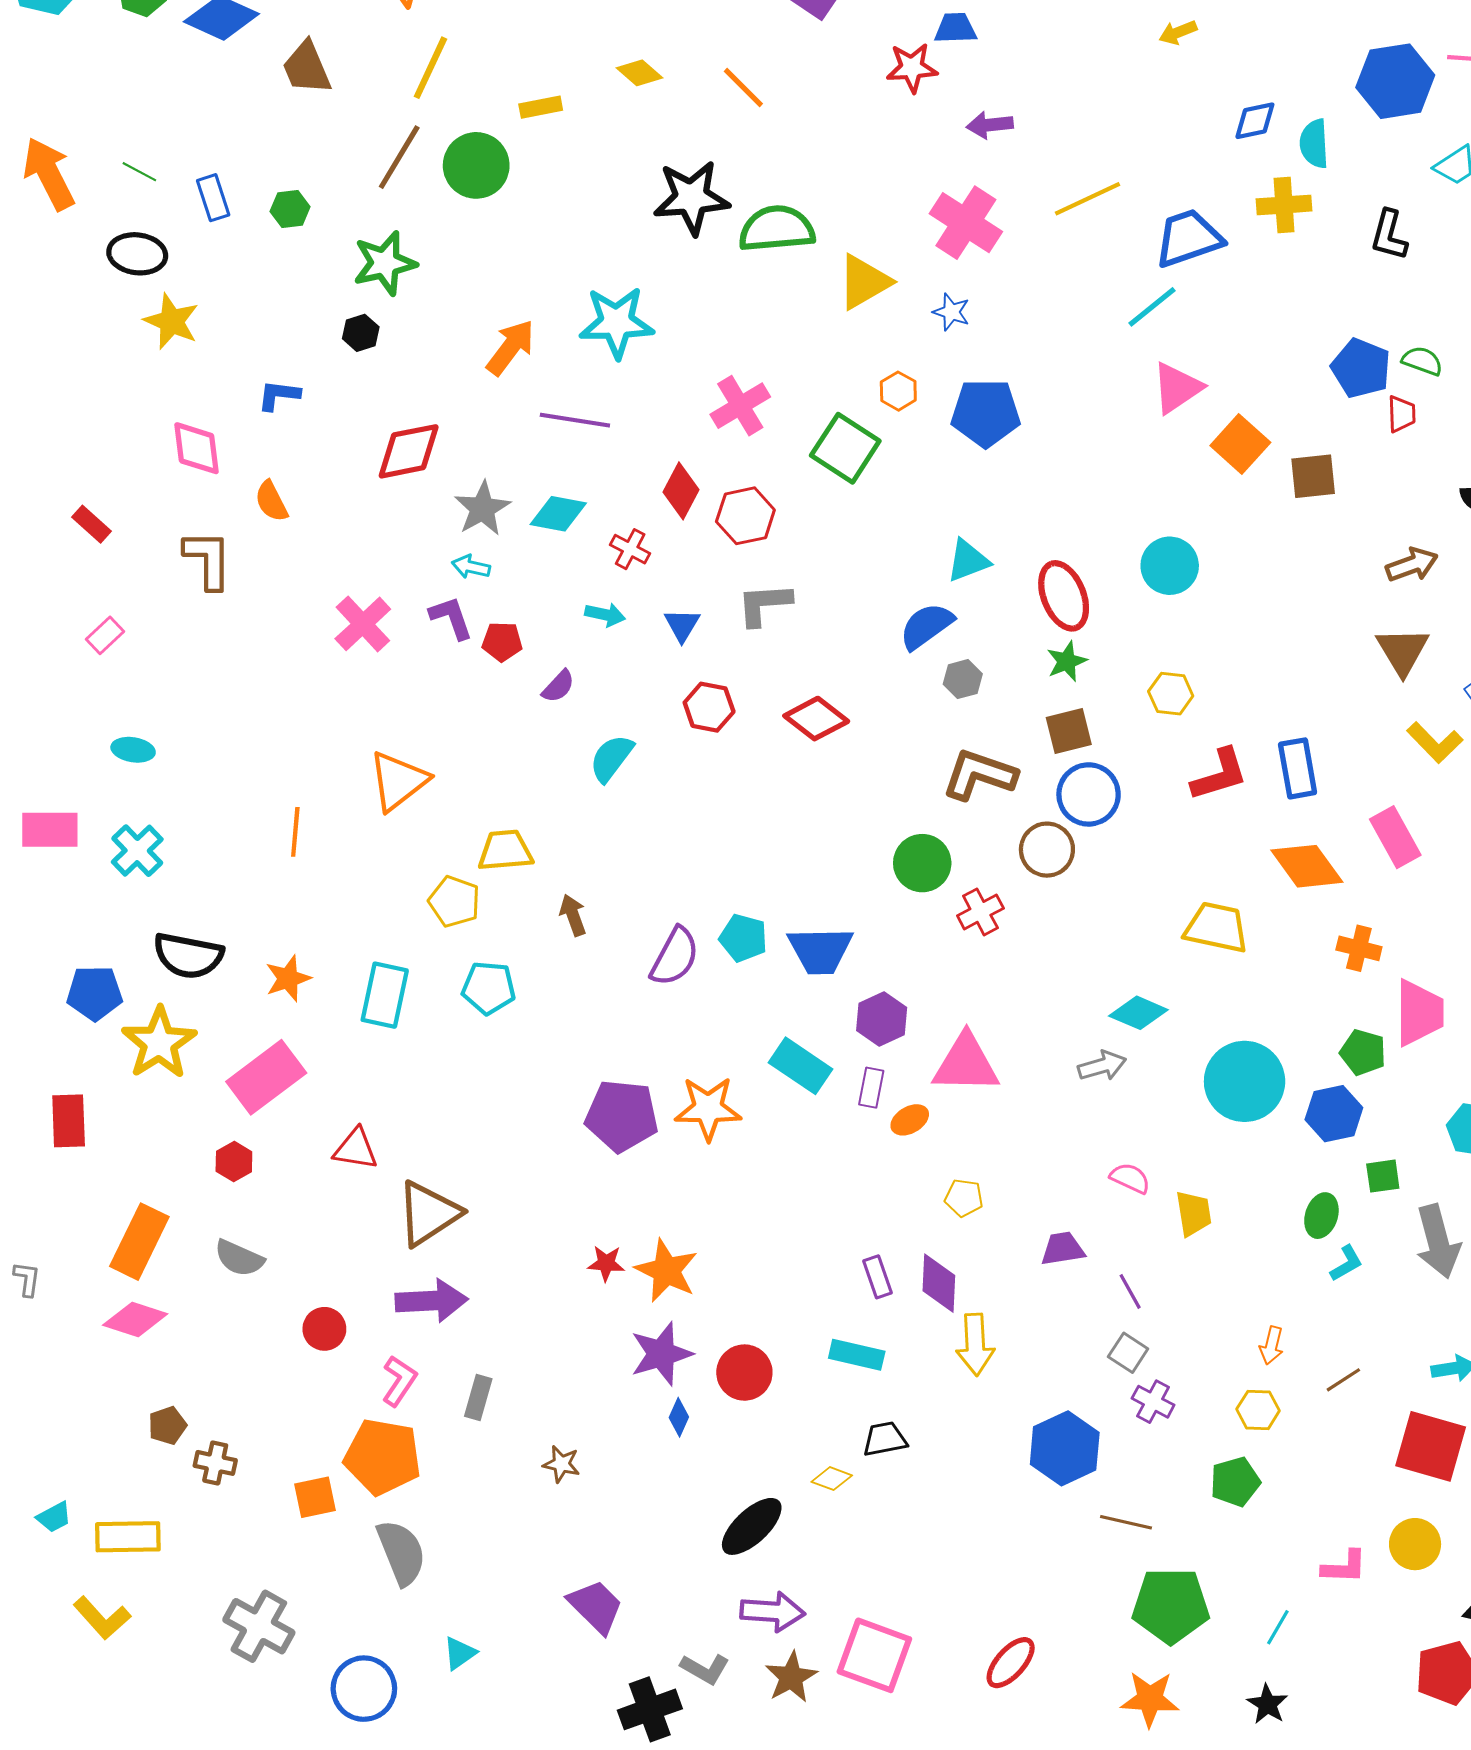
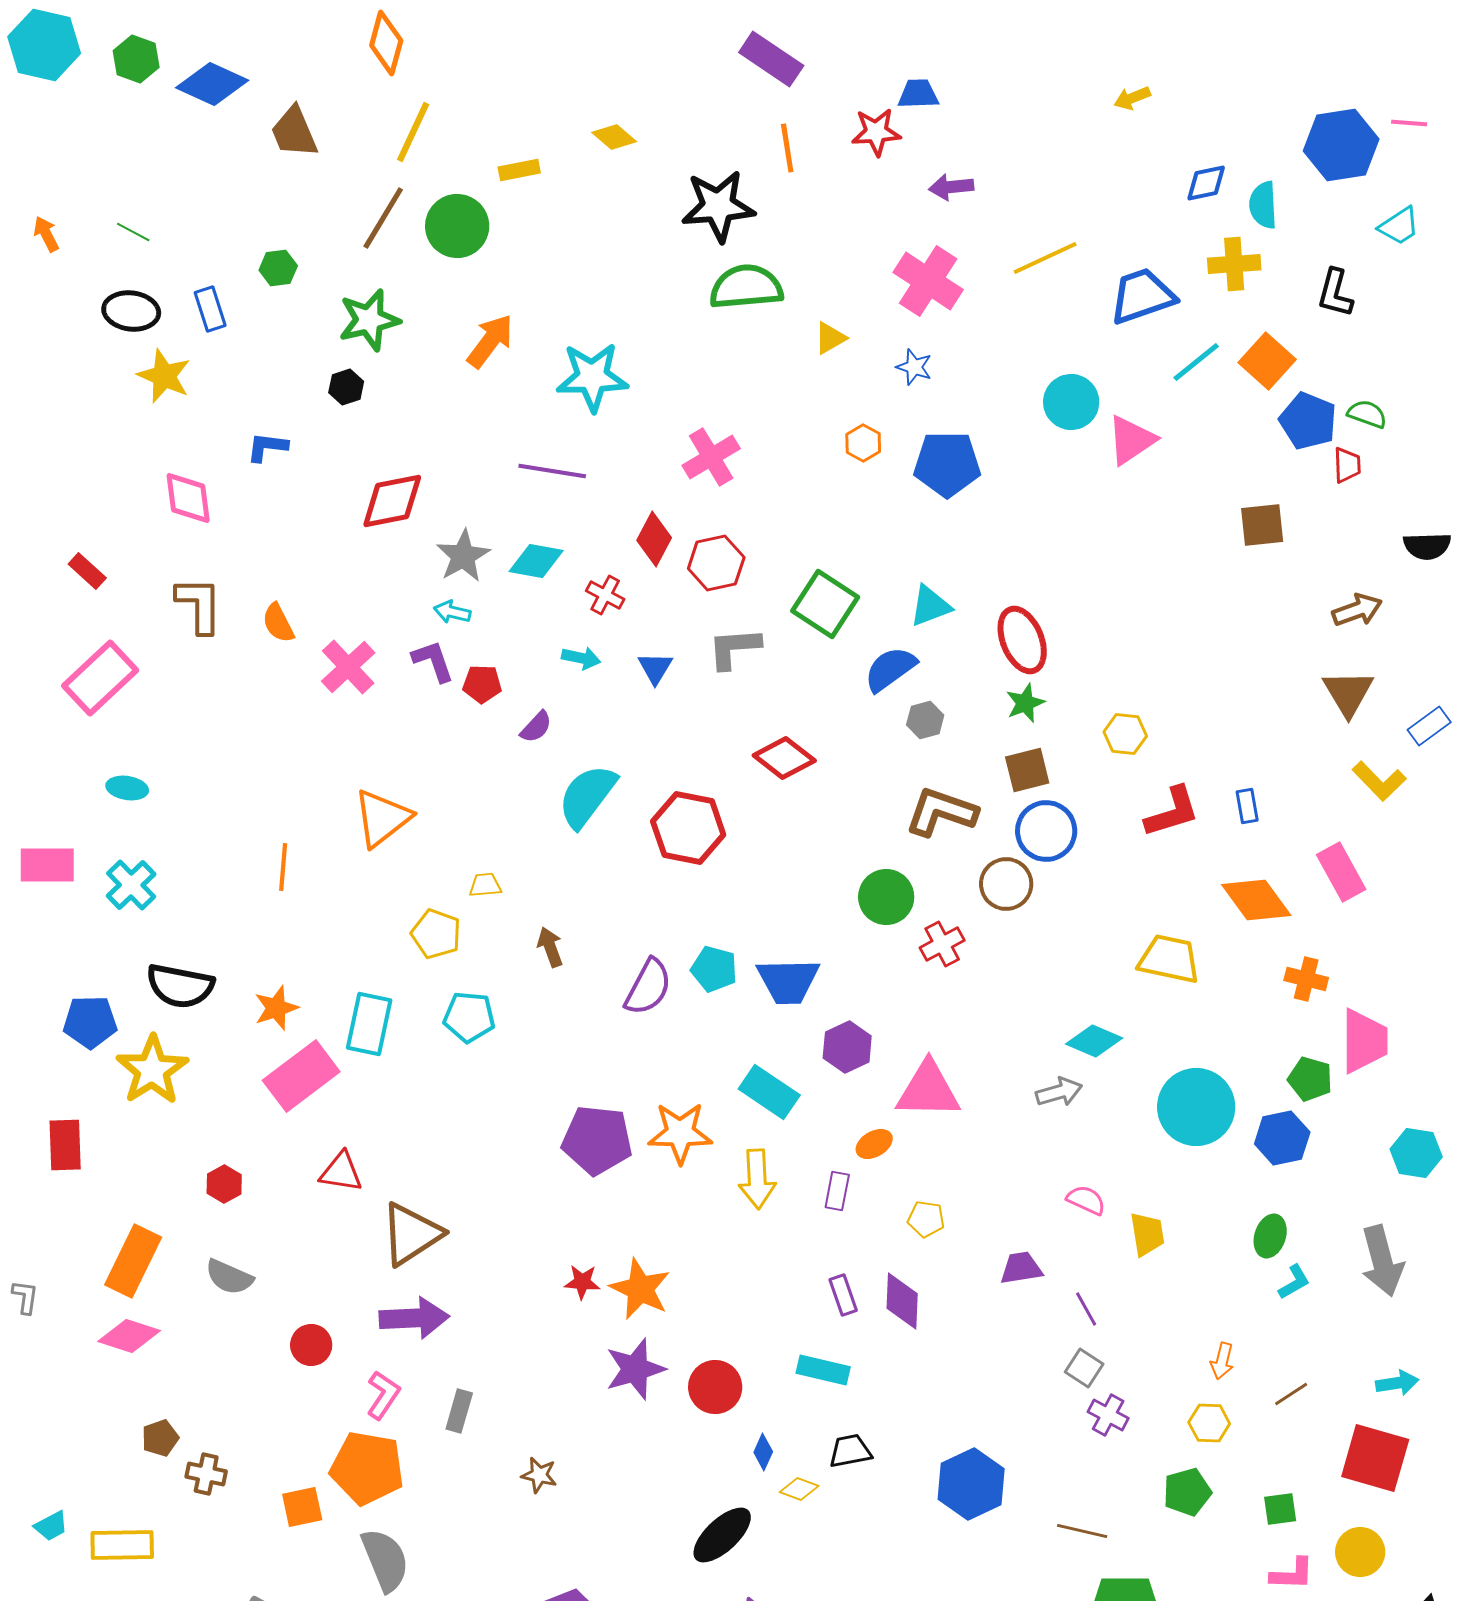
orange line: (743, 87) -> (787, 148), moved, turned 36
orange arrow: (49, 174) -> (46, 234), size x0.5
blue rectangle: (213, 198) -> (210, 309), moved
black star: (691, 198) -> (718, 206), moved
yellow triangle: (864, 282) -> (830, 338), size x0.6
cyan line: (1152, 307) -> (1196, 362), moved
orange arrow: (510, 347) -> (490, 341), moved
orange square: (1240, 444) -> (1267, 361), moved
green square: (845, 448) -> (825, 604), moved
orange semicircle: (271, 501) -> (278, 623), moved
cyan circle: (1170, 566) -> (1071, 402), moved
pink rectangle: (105, 635) -> (100, 678), size x2.0
red hexagon: (709, 707) -> (688, 828), moved, size x1.5
cyan semicircle: (611, 758) -> (587, 796), size x1.4
blue rectangle: (1298, 768) -> (1247, 806), size x0.6
yellow trapezoid: (505, 851) -> (485, 885), size x0.6
pink rectangle: (266, 1077) -> (301, 1076), moved
purple rectangle: (871, 1088) -> (837, 1191), moved
green square: (1383, 1176) -> (1280, 1509), moved
yellow arrow: (975, 1344) -> (757, 1179), moved
blue diamond: (679, 1417) -> (763, 1452), moved
blue hexagon: (1065, 1448) -> (971, 1484), moved

